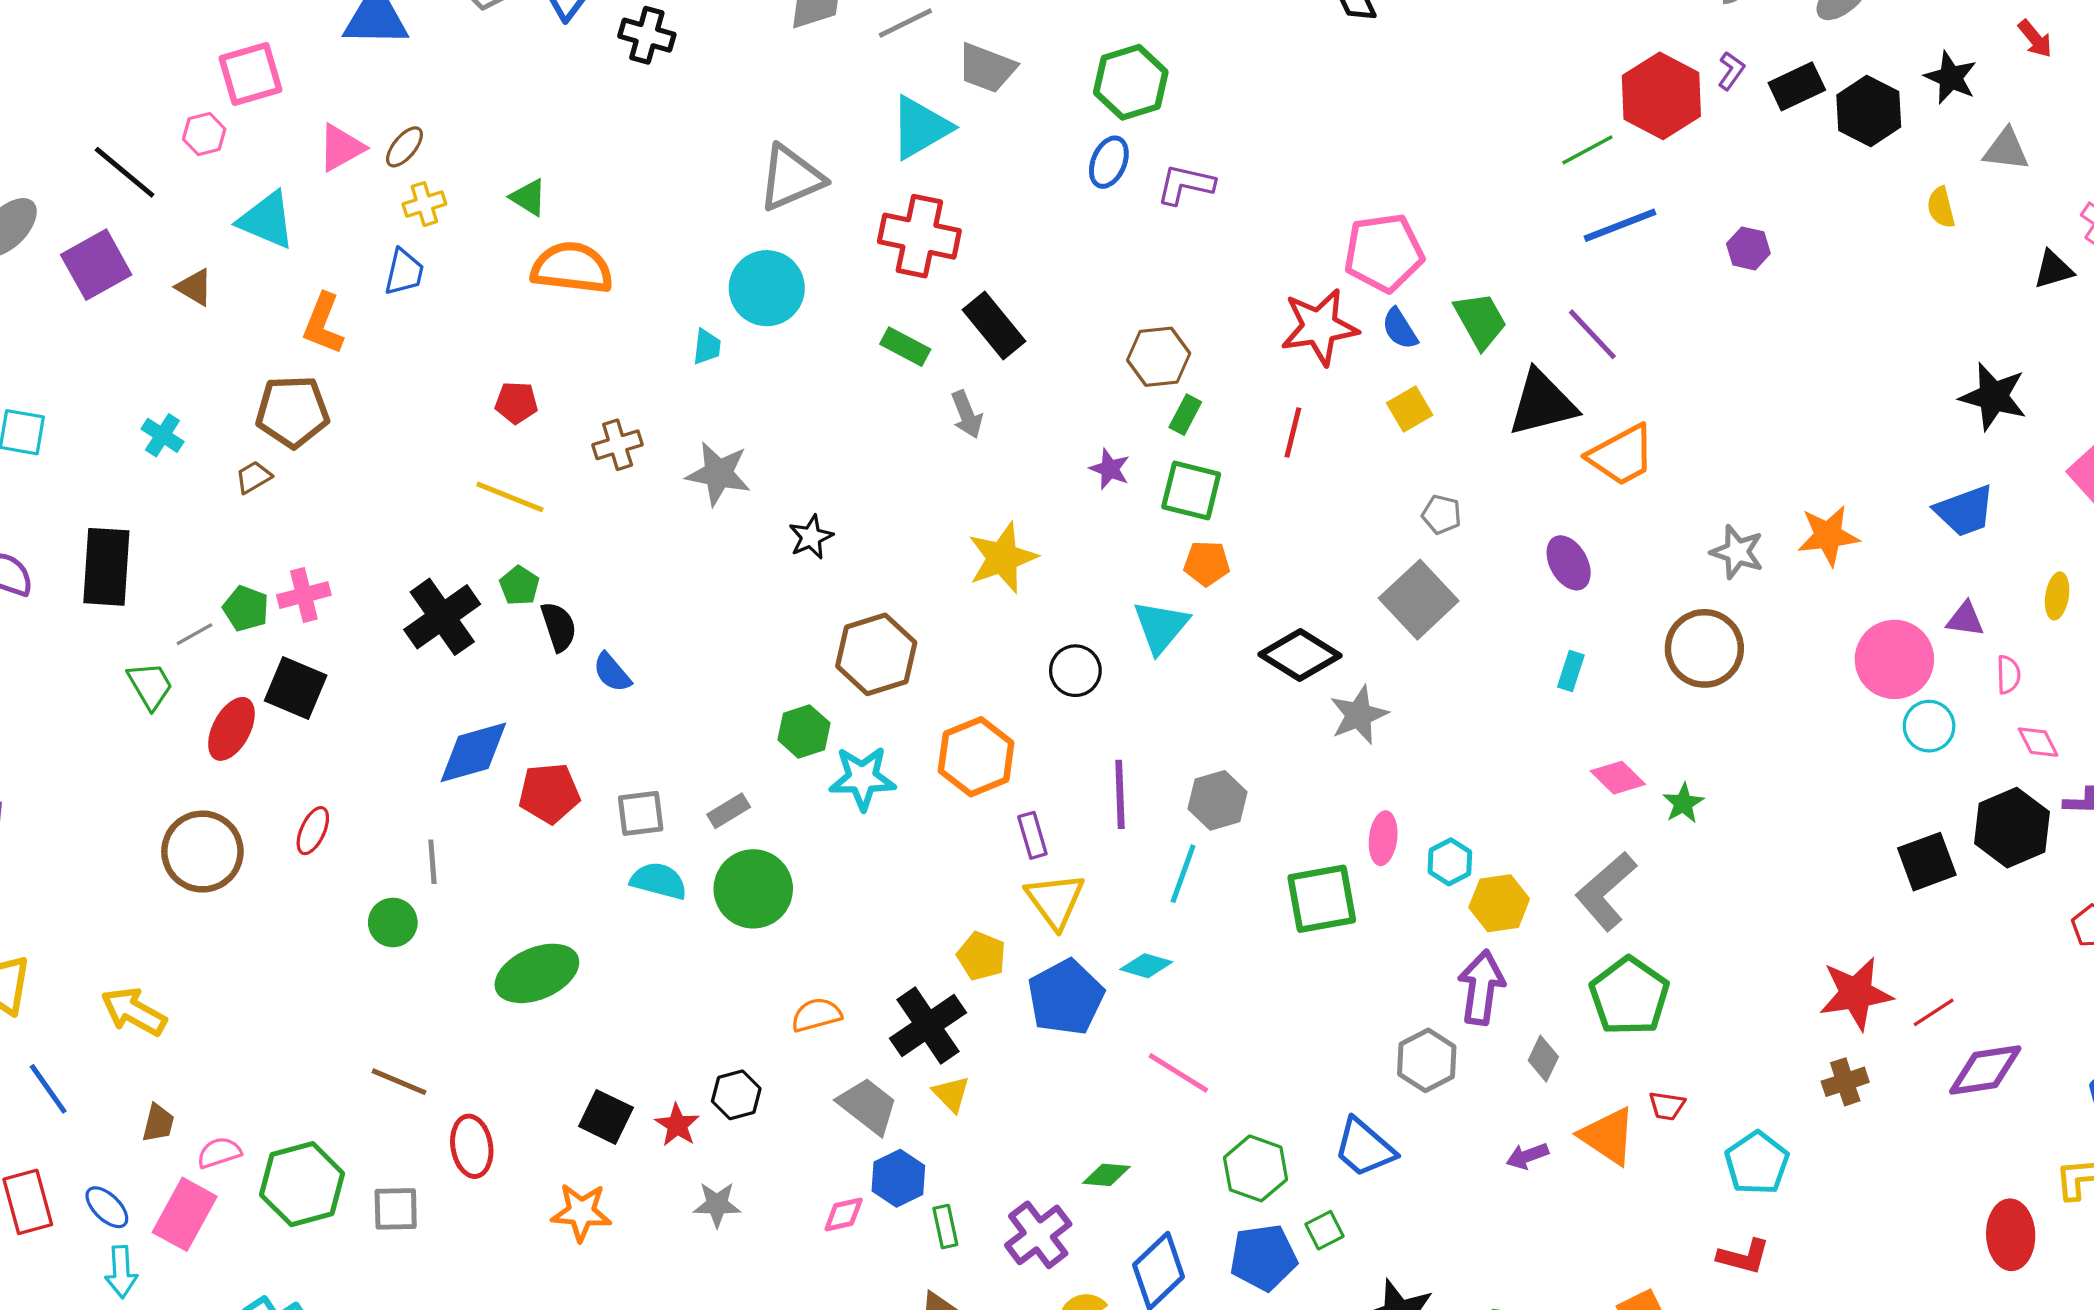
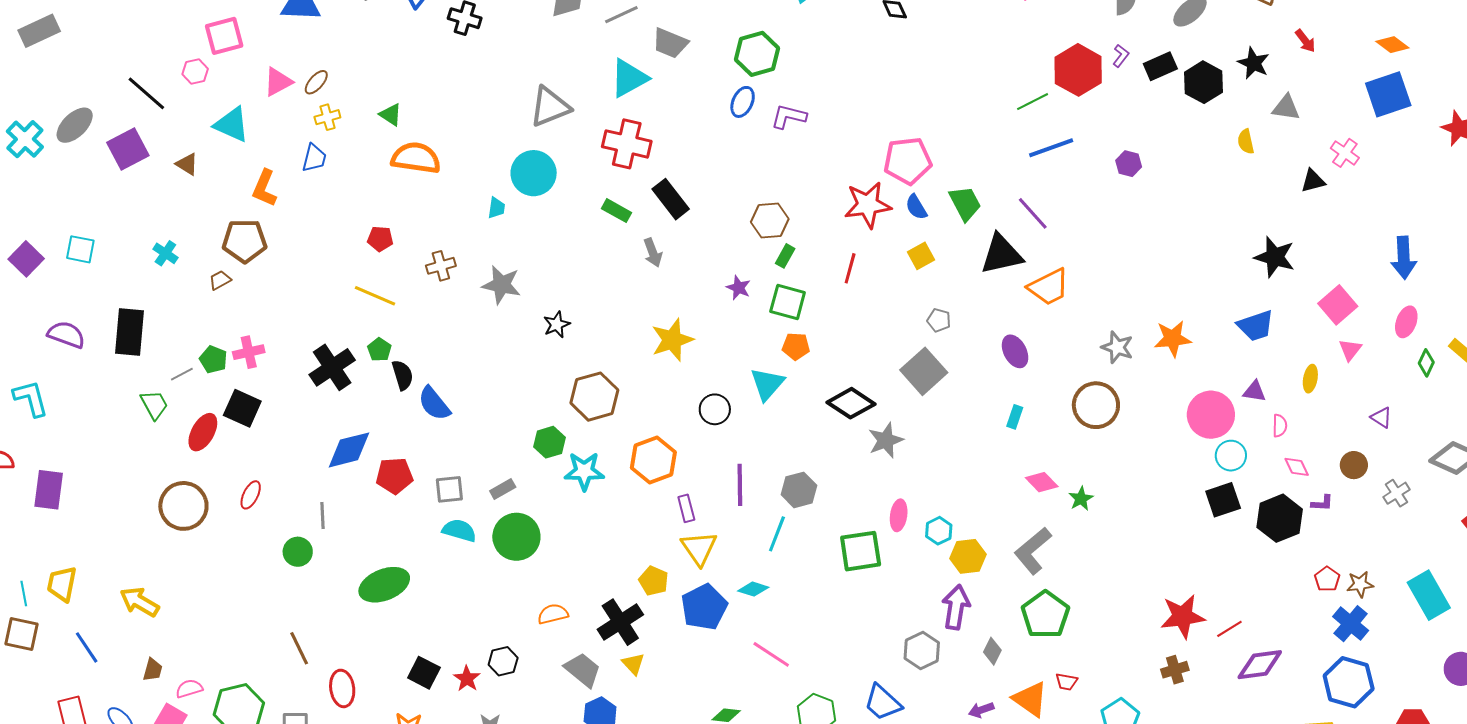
blue semicircle: (612, 672) -> (434, 404), size x1.4
black square: (1927, 862) -> (1223, 500), moved
brown line: (399, 1082) -> (299, 648), turned 40

